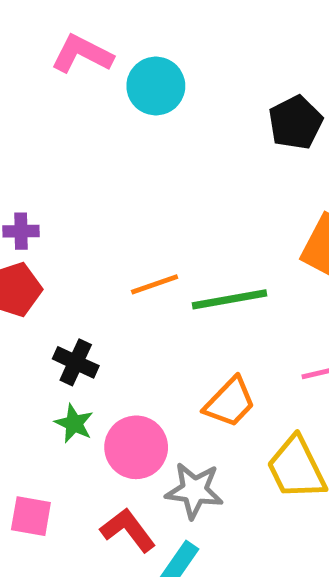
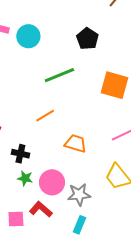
green line: (230, 299) -> (59, 75), moved
orange trapezoid: (230, 402) -> (76, 143), moved, turned -105
red L-shape: (128, 530) -> (41, 209), moved

